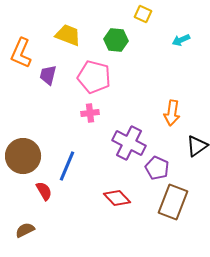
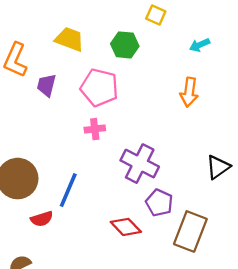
orange arrow: (172, 113) -> (189, 92), moved
purple pentagon: (157, 168) -> (159, 203), moved
red semicircle: (44, 191) -> (42, 219), turned 102

